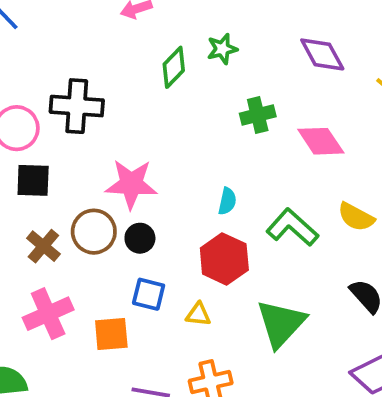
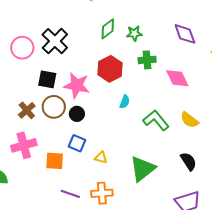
green star: (222, 49) -> (134, 33), moved
black cross: (77, 106) -> (55, 41), turned 32
black square: (33, 180) -> (47, 79), moved
red hexagon: (224, 259) -> (110, 69), moved

